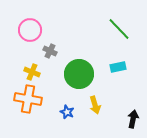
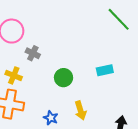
green line: (119, 29) -> (119, 19), moved
green circle: (79, 74) -> (64, 78), size x0.6

